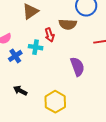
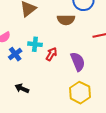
red arrow: (50, 35) -> (51, 54), moved, turned -128
yellow hexagon: (55, 102) -> (80, 93), moved

